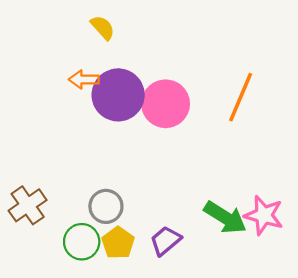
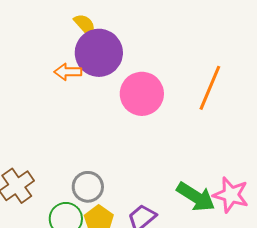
purple circle: (118, 95) -> (99, 53), moved

